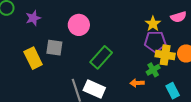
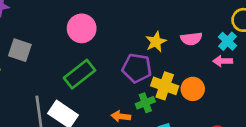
pink circle: (79, 25) -> (82, 28), moved
purple pentagon: (155, 42) -> (137, 68), moved

